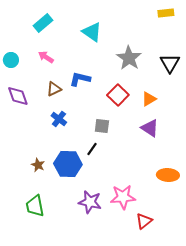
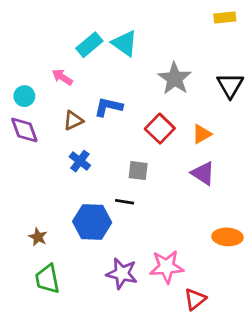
cyan rectangle: (43, 23) -> (89, 45), moved
cyan circle: (11, 60) -> (24, 96), moved
black line: (92, 149) -> (125, 202), turned 64
brown star: (38, 165) -> (38, 237), moved

